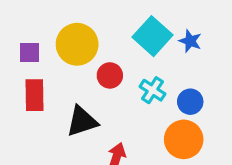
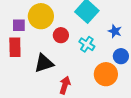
blue star: (190, 41) -> (115, 31), moved
purple square: (30, 52) -> (19, 25), moved
blue circle: (190, 102) -> (121, 56), moved

